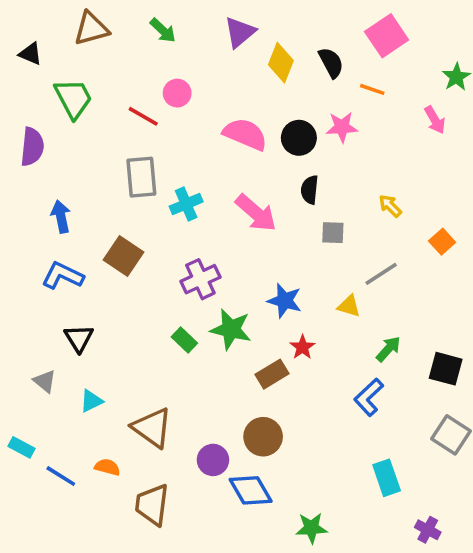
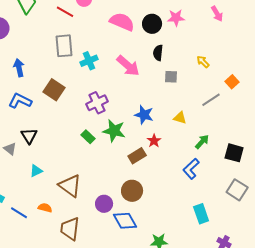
pink arrow: (435, 120) -> (217, 14), moved
gray line: (381, 274) -> (211, 100), moved
gray triangle: (45, 381) -> (10, 149), moved

